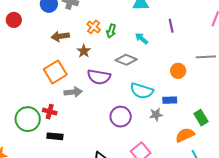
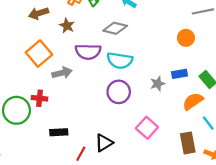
orange circle: (178, 71) -> (186, 38), moved
cyan semicircle: (142, 91) -> (120, 61), moved
blue rectangle: (170, 100) -> (180, 74), moved
black rectangle: (55, 136) -> (59, 132), moved

